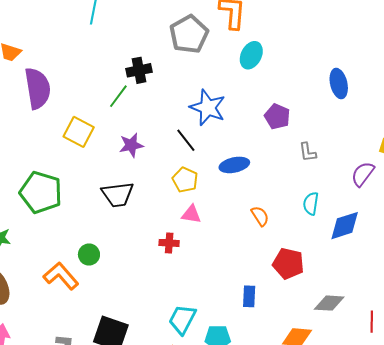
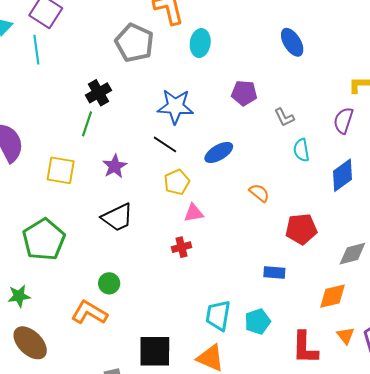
yellow pentagon: (185, 180) -> (177, 182), turned -30
green pentagon: (41, 192) -> (44, 240), turned -30
cyan semicircle: (311, 204) -> (301, 150), moved
blue rectangle: (249, 296) -> (274, 273), turned -70

